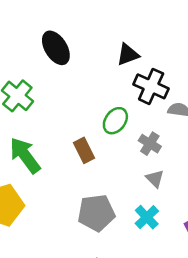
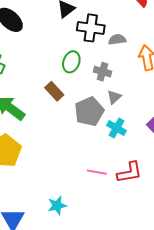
gray triangle: (155, 179) -> (114, 97), turned 49
gray pentagon: (96, 213) -> (89, 111), moved

